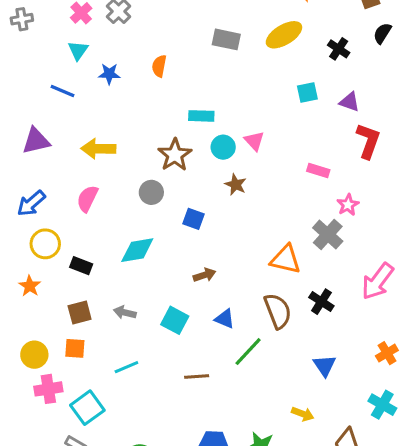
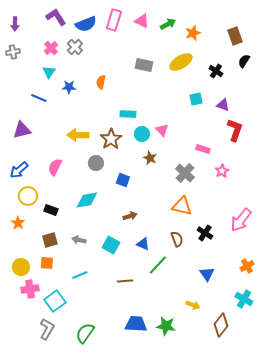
yellow arrow: (98, 149) -> (78, 135), moved
gray cross: (328, 234) -> (185, 173), moved
brown semicircle: (278, 311) -> (177, 239), size x0.7

